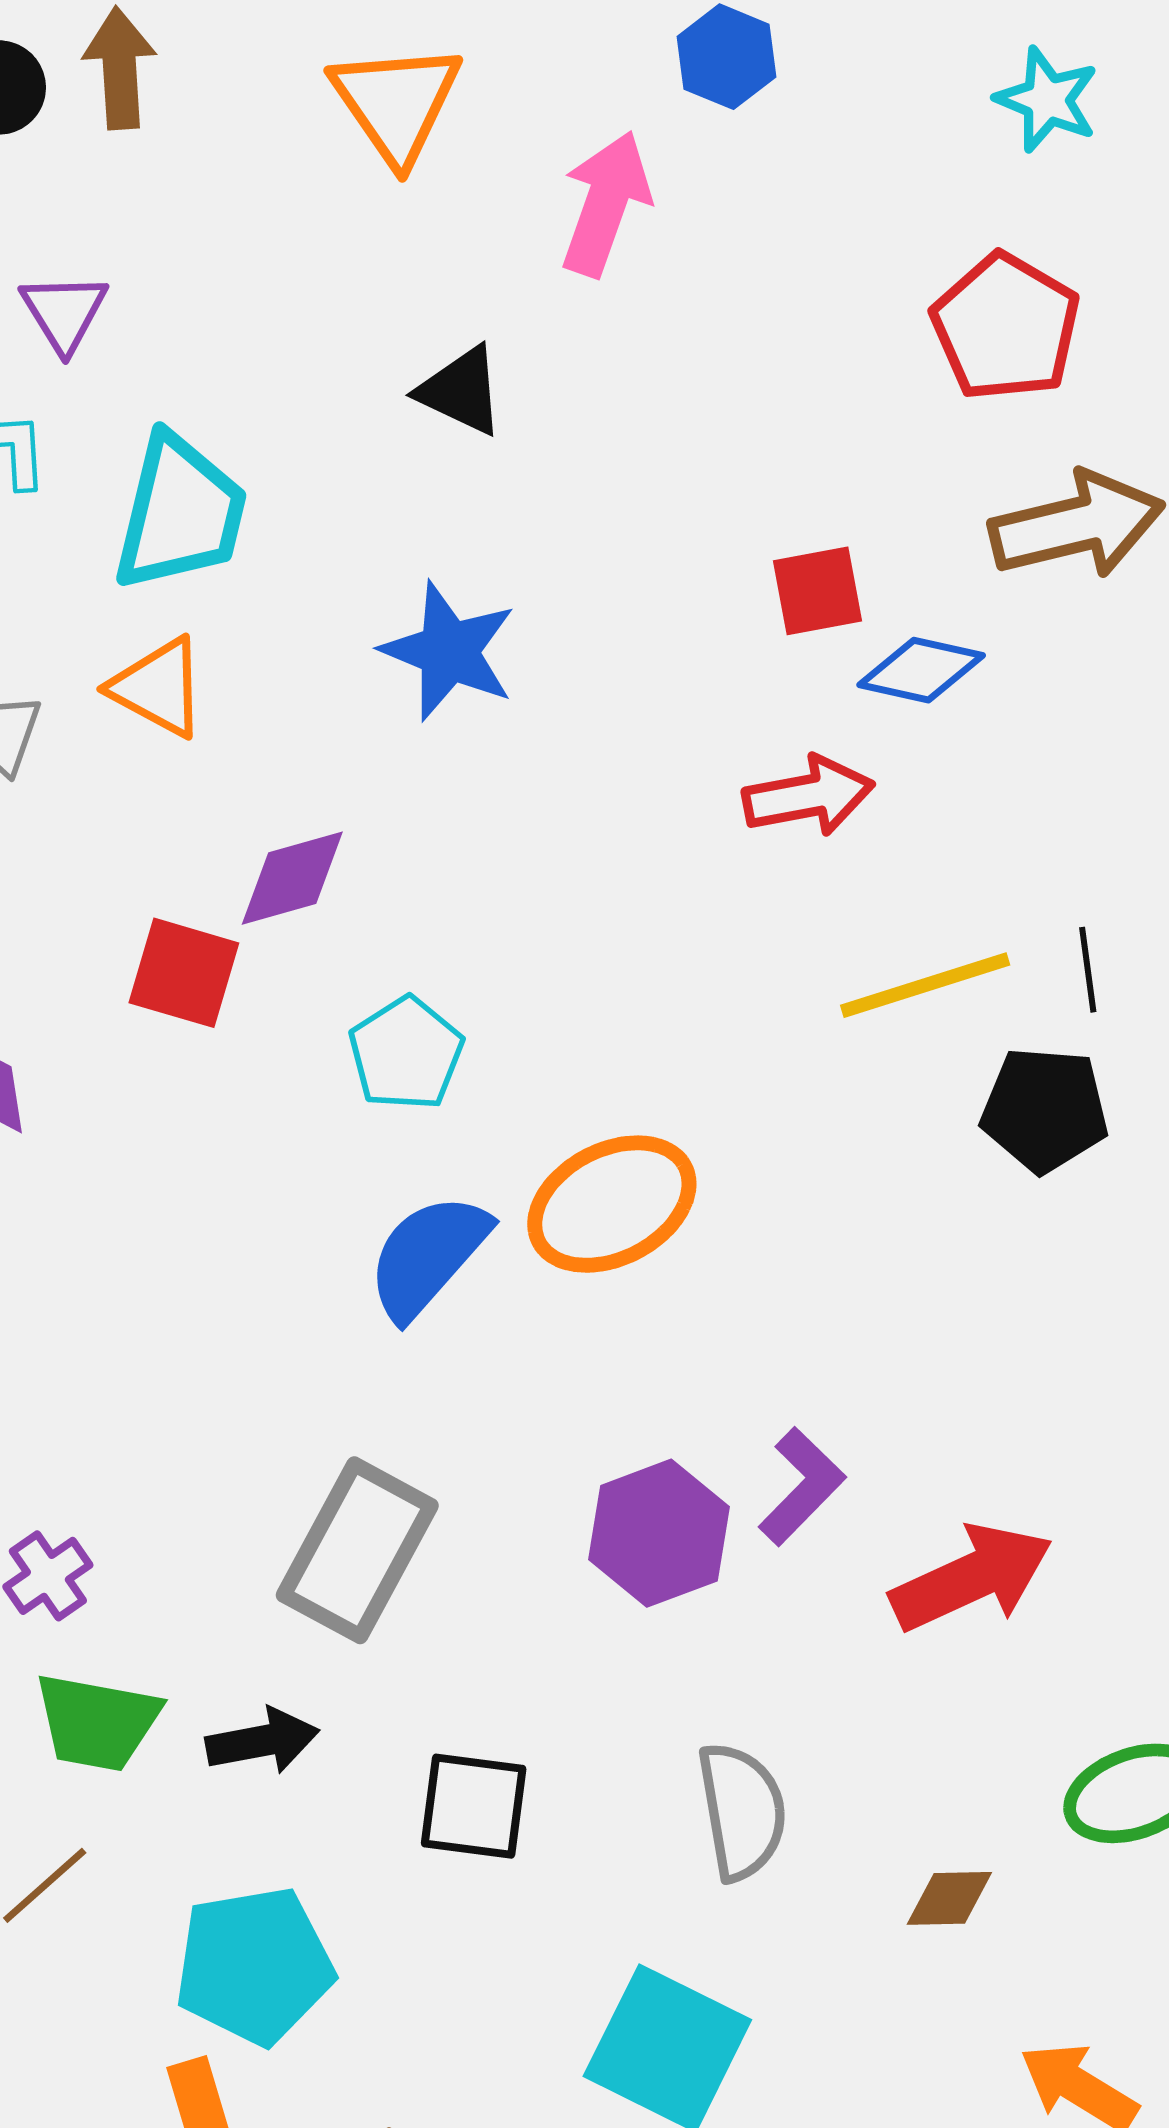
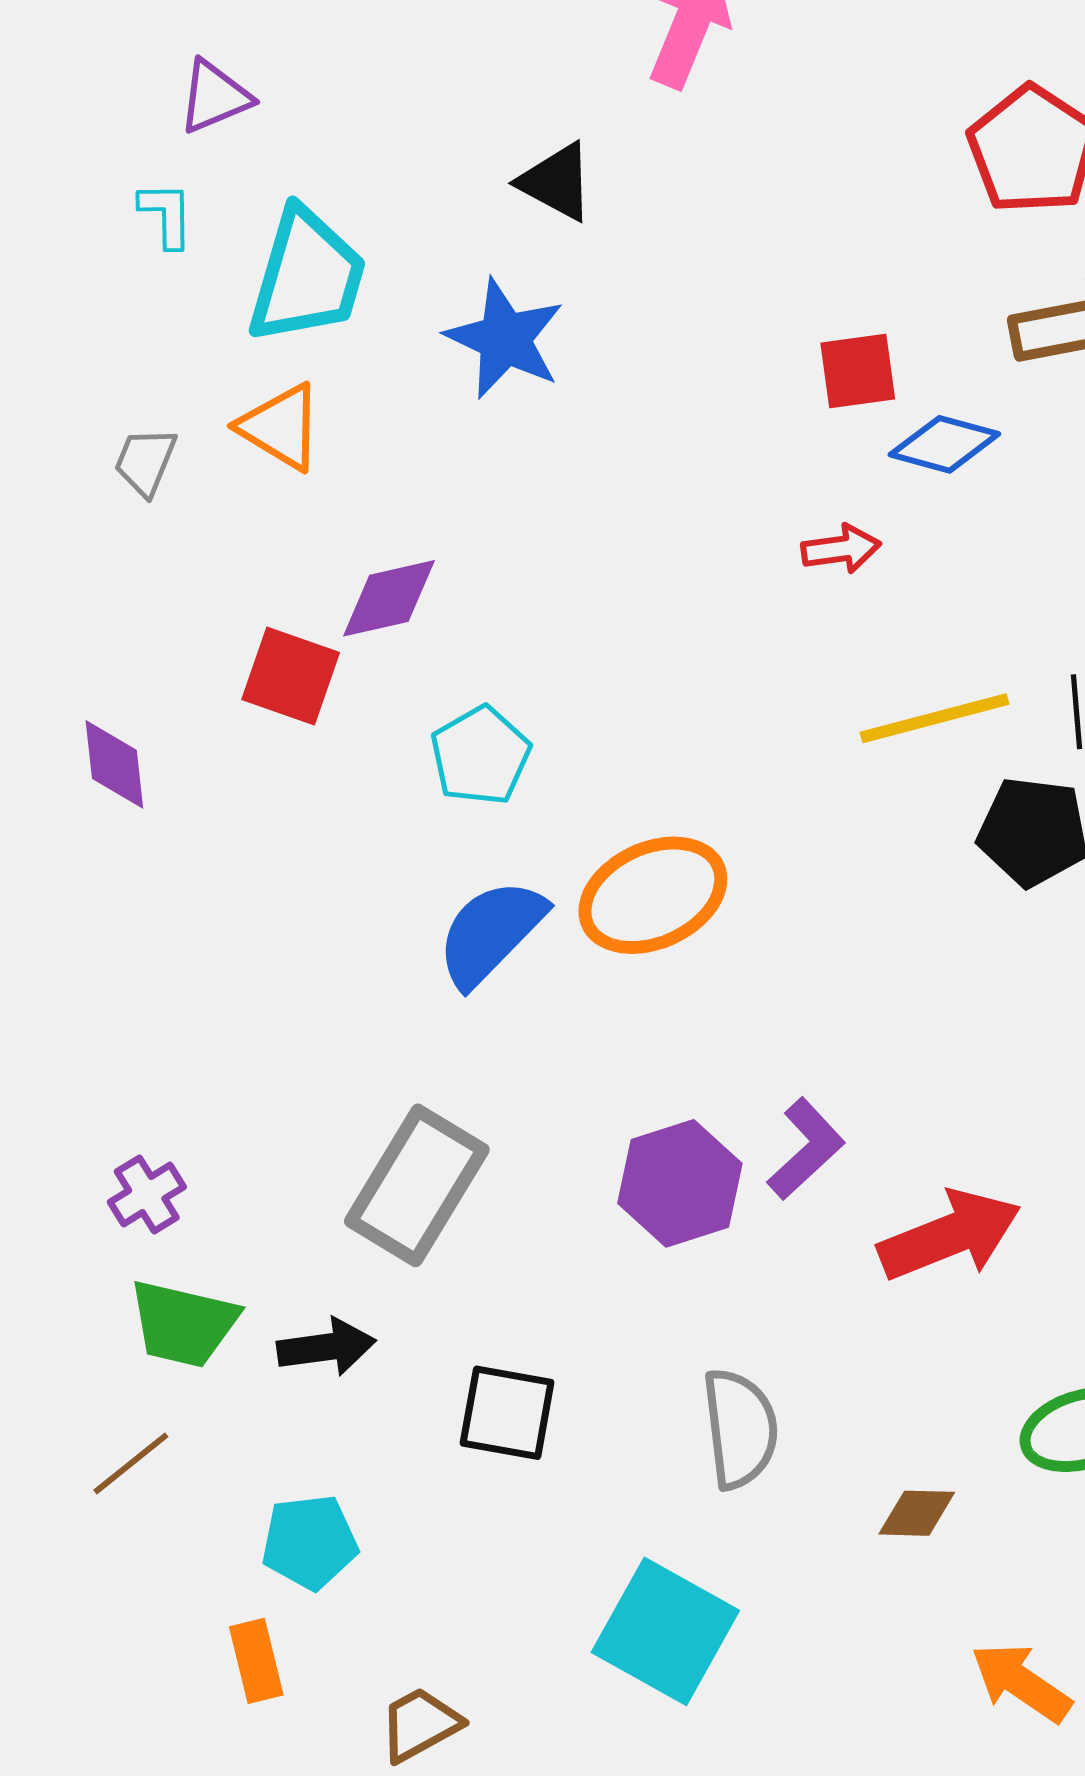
purple triangle: (64, 312) -> (215, 97), turned 36
blue star: (449, 651) -> (505, 339), moved
red arrow: (808, 796) -> (841, 549), size x0.7
cyan pentagon: (254, 1966) -> (310, 1542), size x0.7

